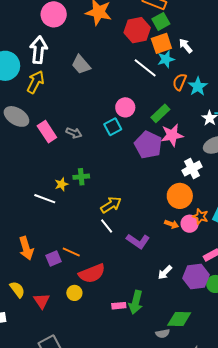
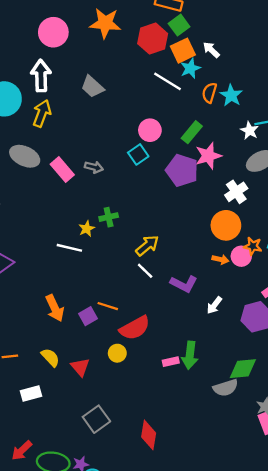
white arrow: (165, 272) -> (214, 305), moved
gray semicircle: (163, 333) -> (226, 388), size x1.5

